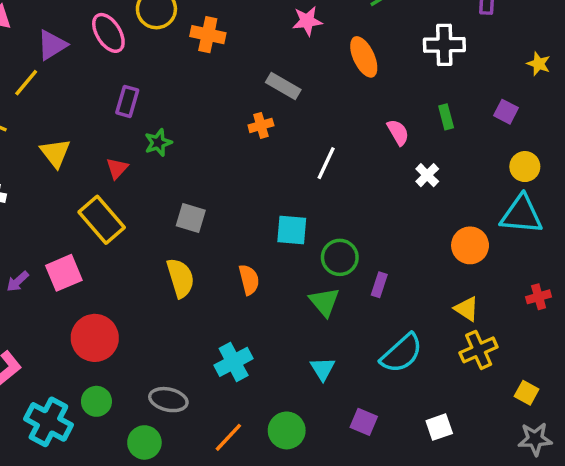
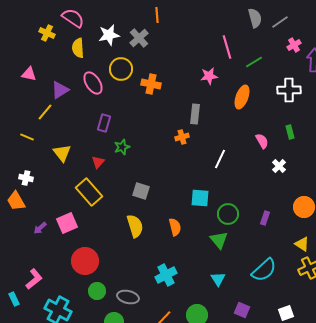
orange ellipse: (364, 57) -> (242, 97), turned 45
gray rectangle: (283, 86) -> (195, 114), turned 66
purple rectangle: (379, 285) -> (265, 218), moved
green circle: (96, 401) -> (97, 291), moved

